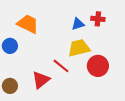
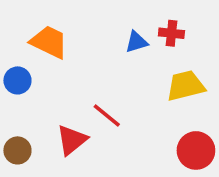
yellow trapezoid: (79, 48) -> (185, 86), moved
red circle: (98, 66) -> (196, 150), moved

